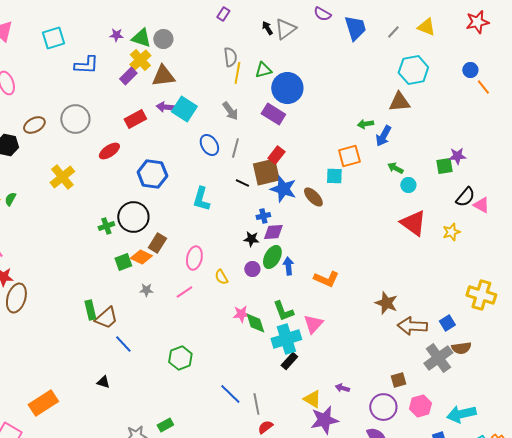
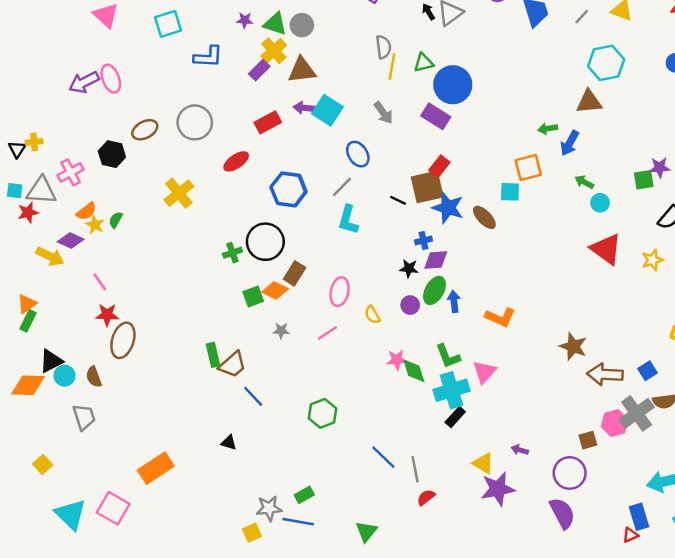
gray line: (235, 148) -> (342, 187), moved, turned 30
pink hexagon: (420, 406) -> (615, 423), moved

